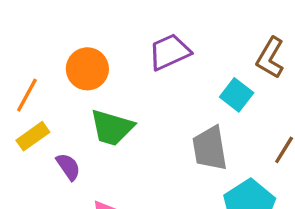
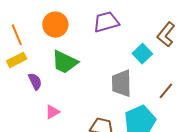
orange line: (27, 95) -> (17, 35), turned -60

